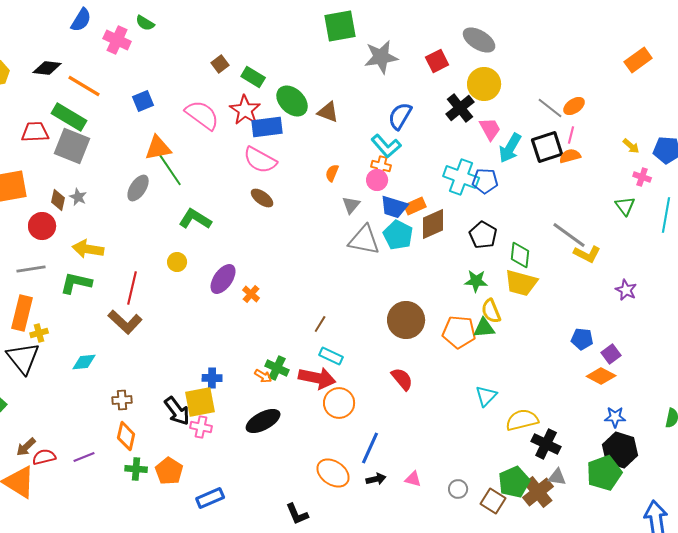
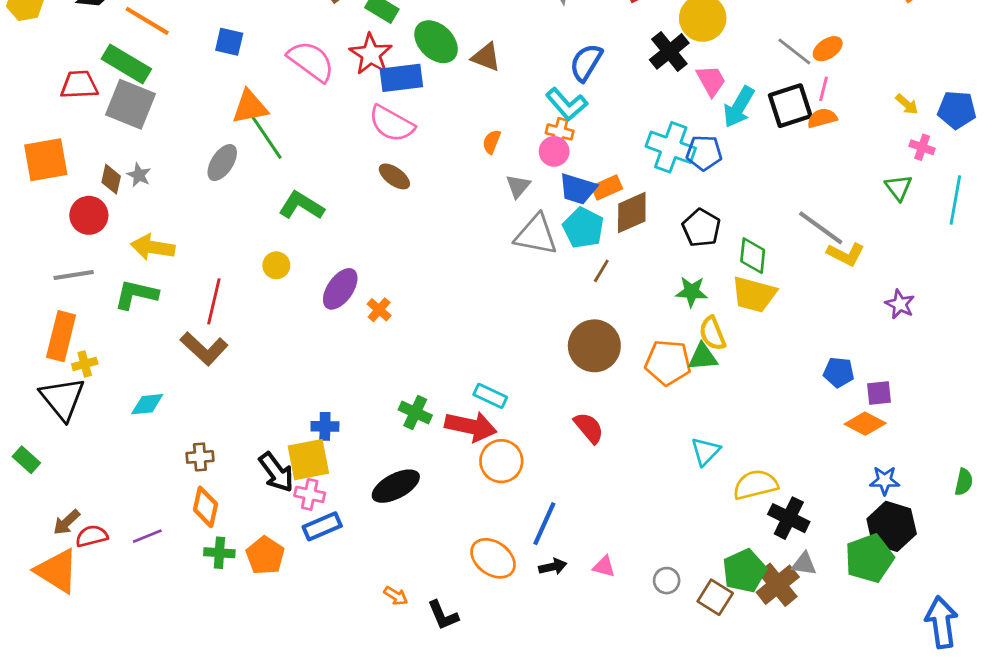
blue square: (143, 101) -> (229, 42), turned 35
brown line: (320, 324) -> (601, 271), moved
purple square: (611, 354) -> (879, 393), turned 30
orange arrow: (263, 376) -> (396, 596), moved
blue rectangle: (210, 498) -> (322, 526), moved

